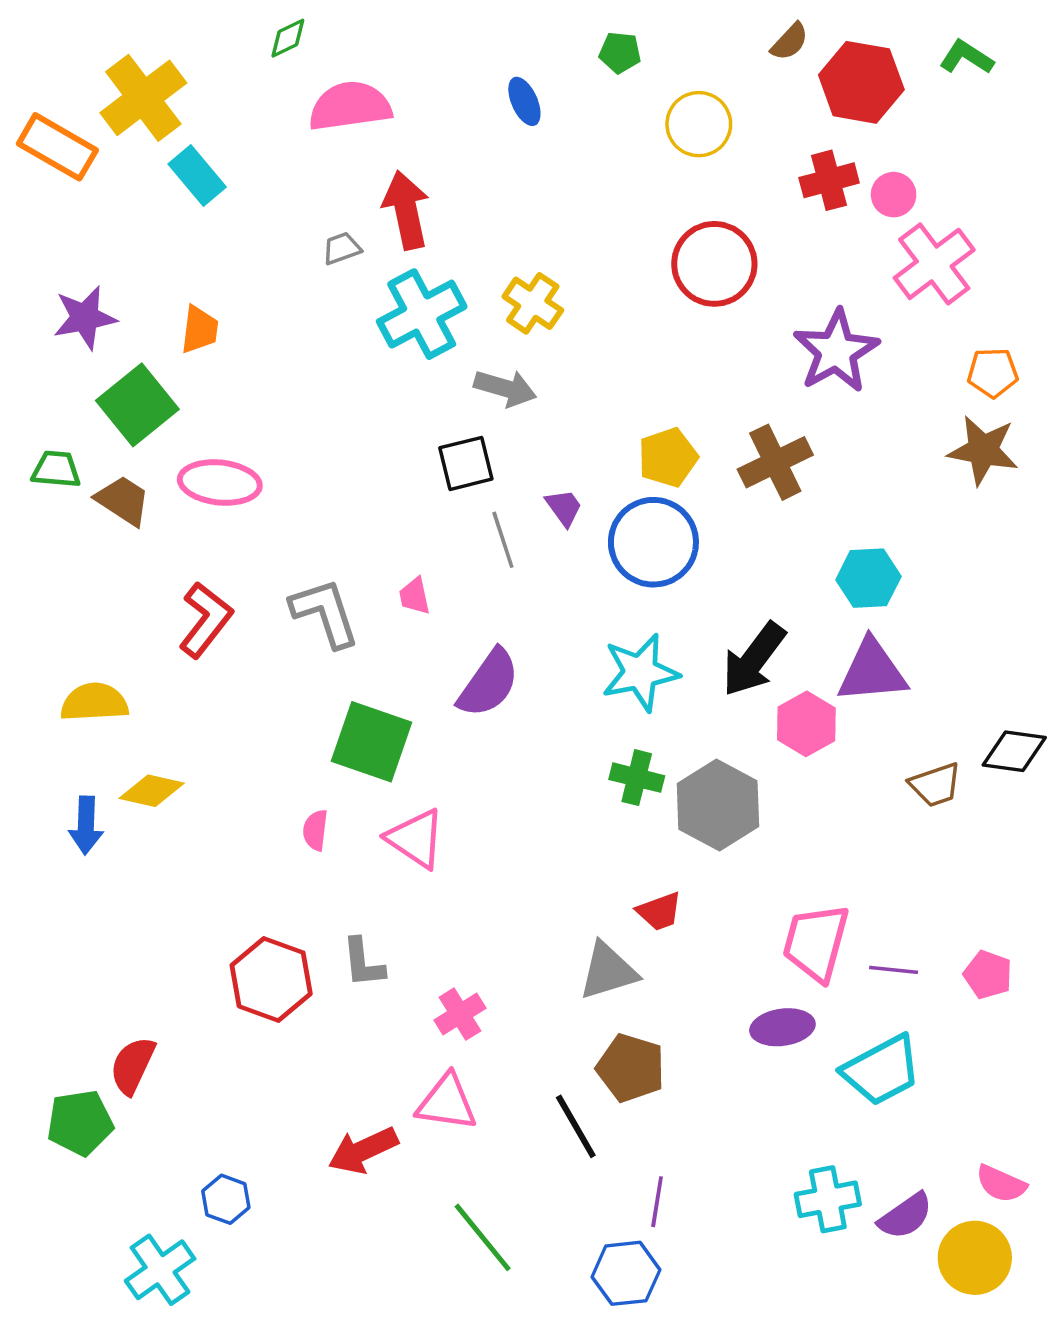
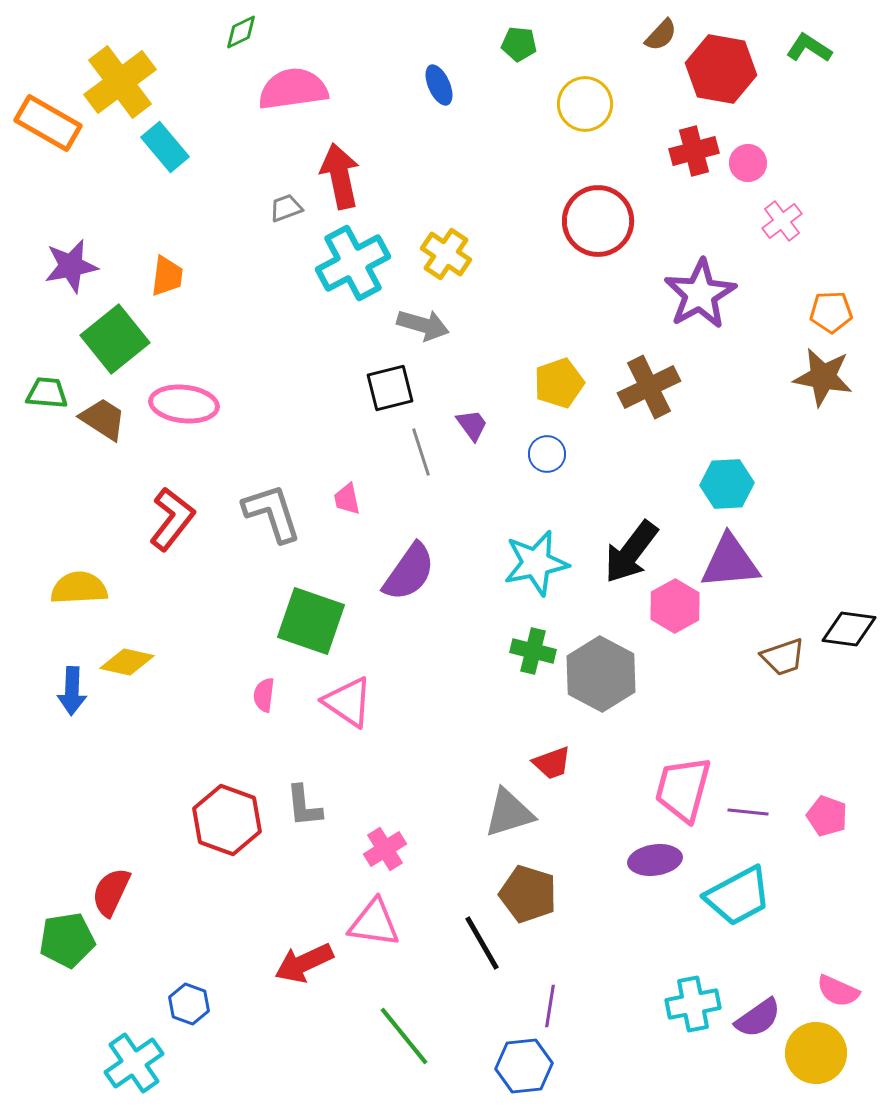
pink cross: (934, 264) -> (782, 221), size x0.6
blue circle: (653, 542) -> (547, 454), size x0.5

